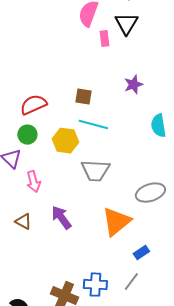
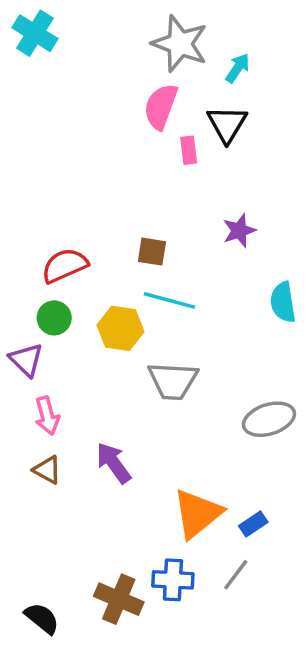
pink arrow: (33, 182) -> (47, 416), moved
orange triangle: (116, 222) -> (197, 514), moved

